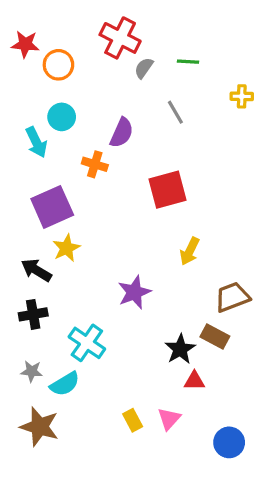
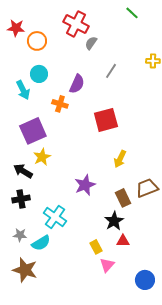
green line: (188, 62) -> (132, 13), moved, turned 40
gray line: (175, 112) -> (111, 71), turned 63
brown rectangle: (215, 337) -> (123, 198), moved, turned 36
yellow rectangle: (133, 420) -> (96, 247), moved

